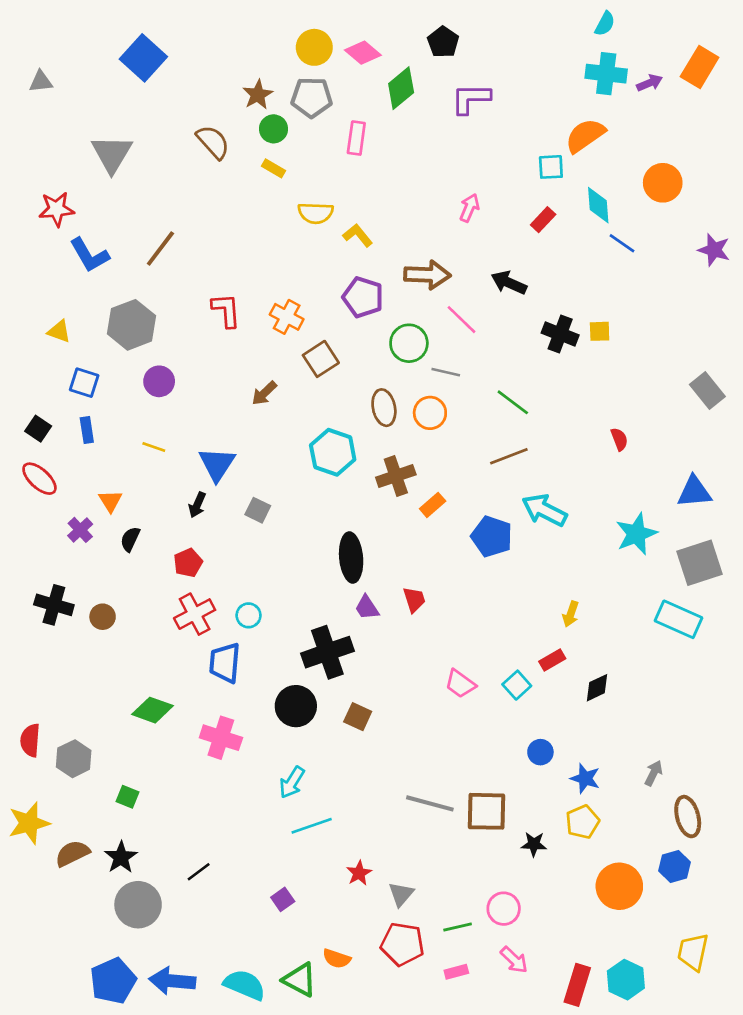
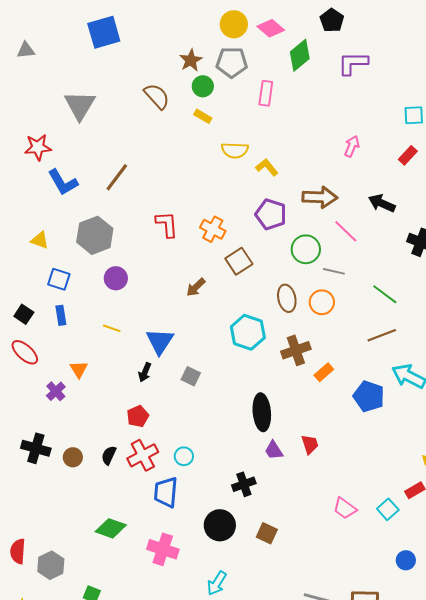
blue square: (143, 58) -> (104, 32), turned 32
black semicircle: (130, 539) -> (109, 455), moved
black cross: (327, 652) -> (244, 484), size x0.6

